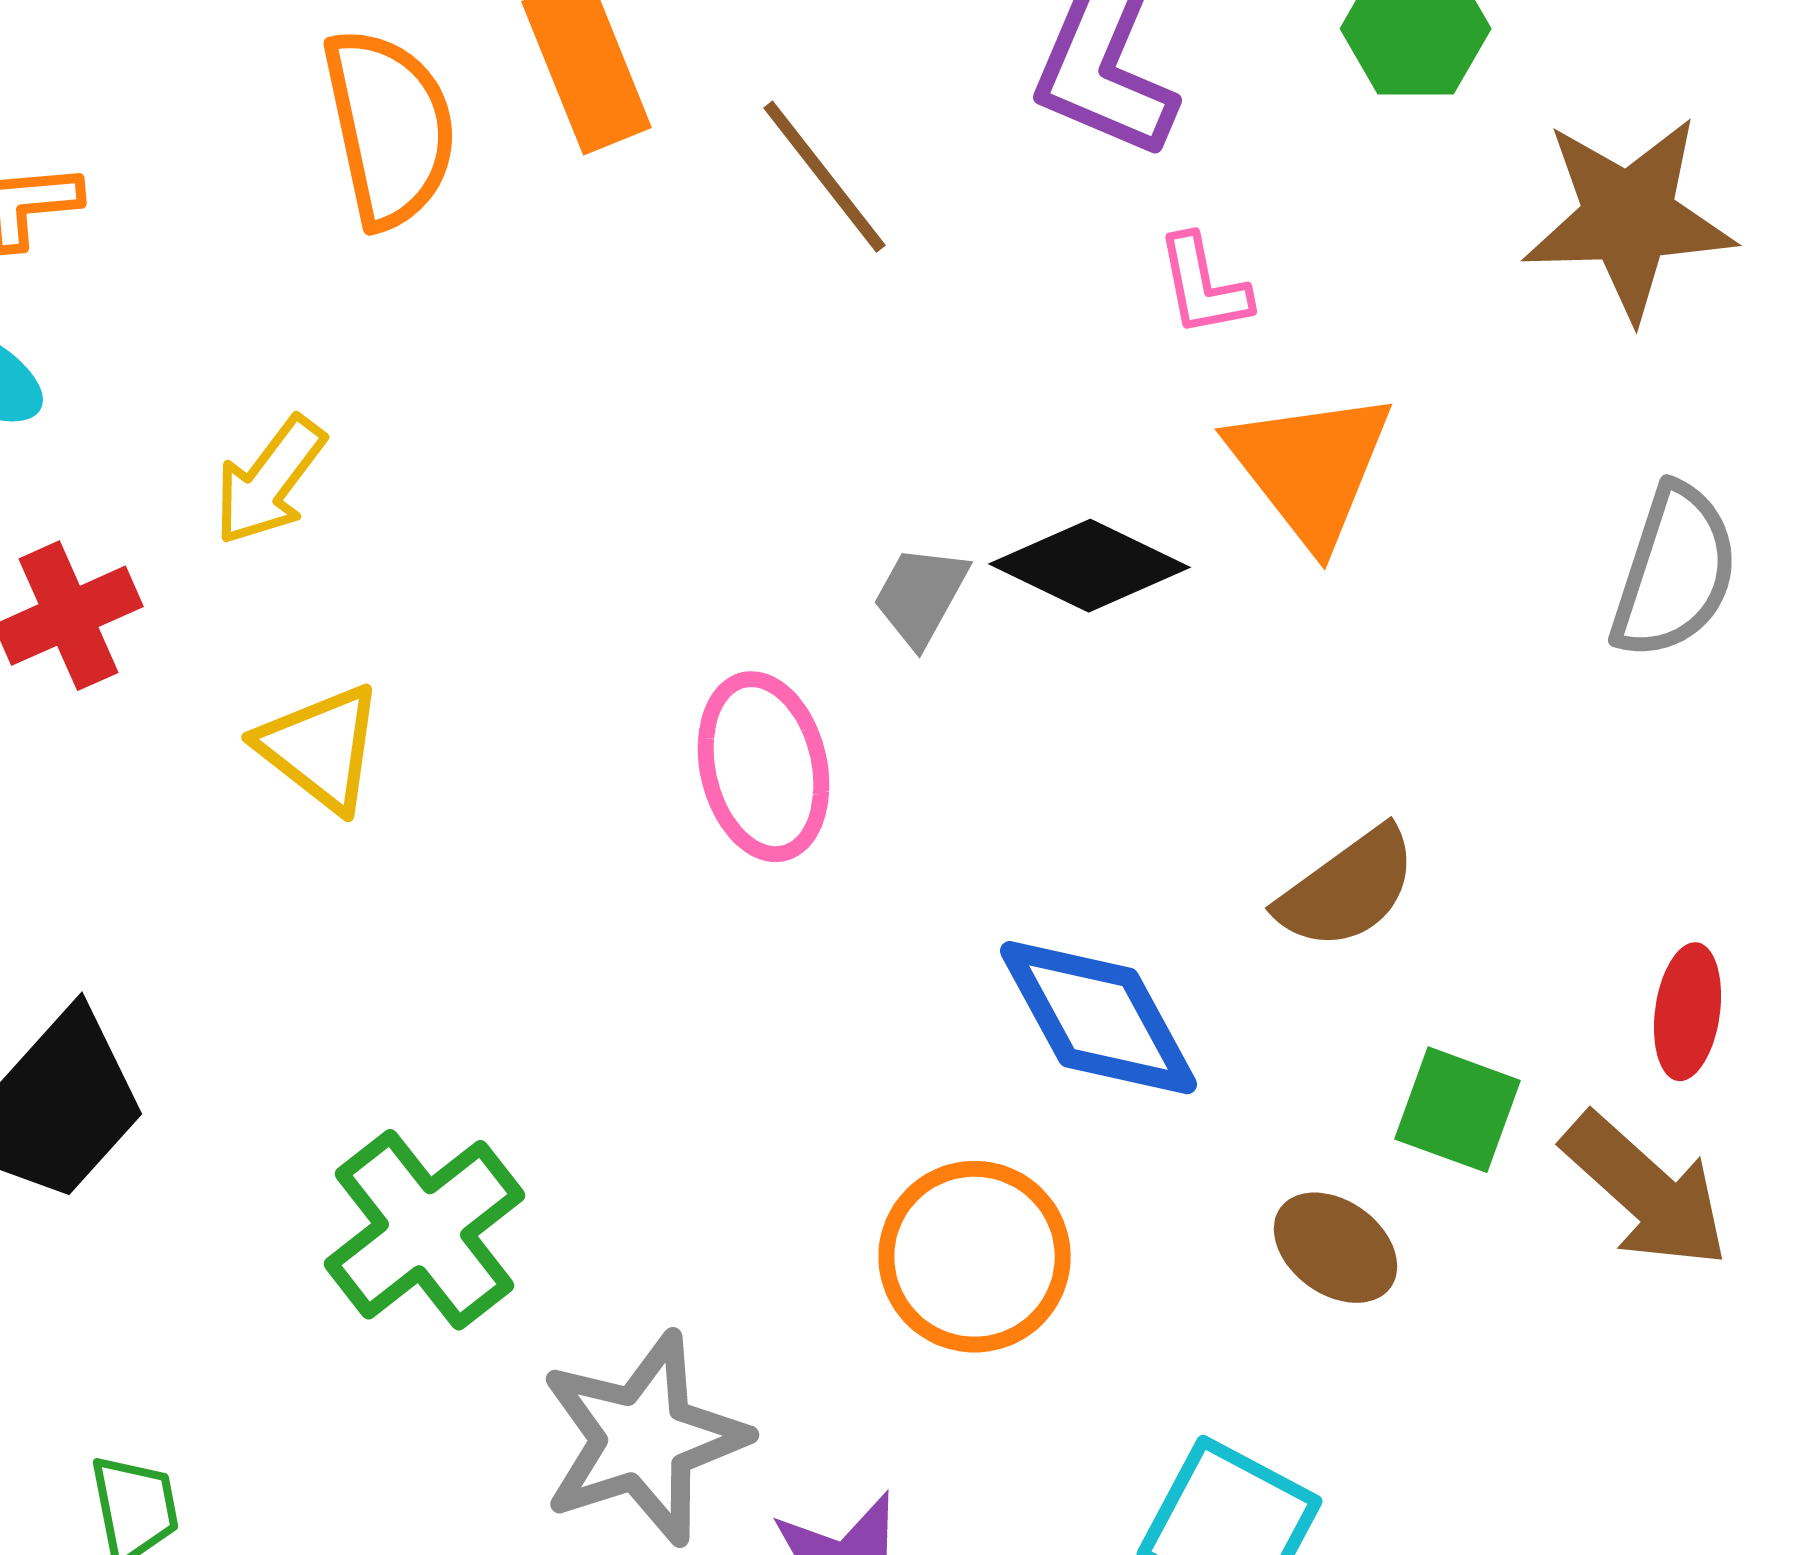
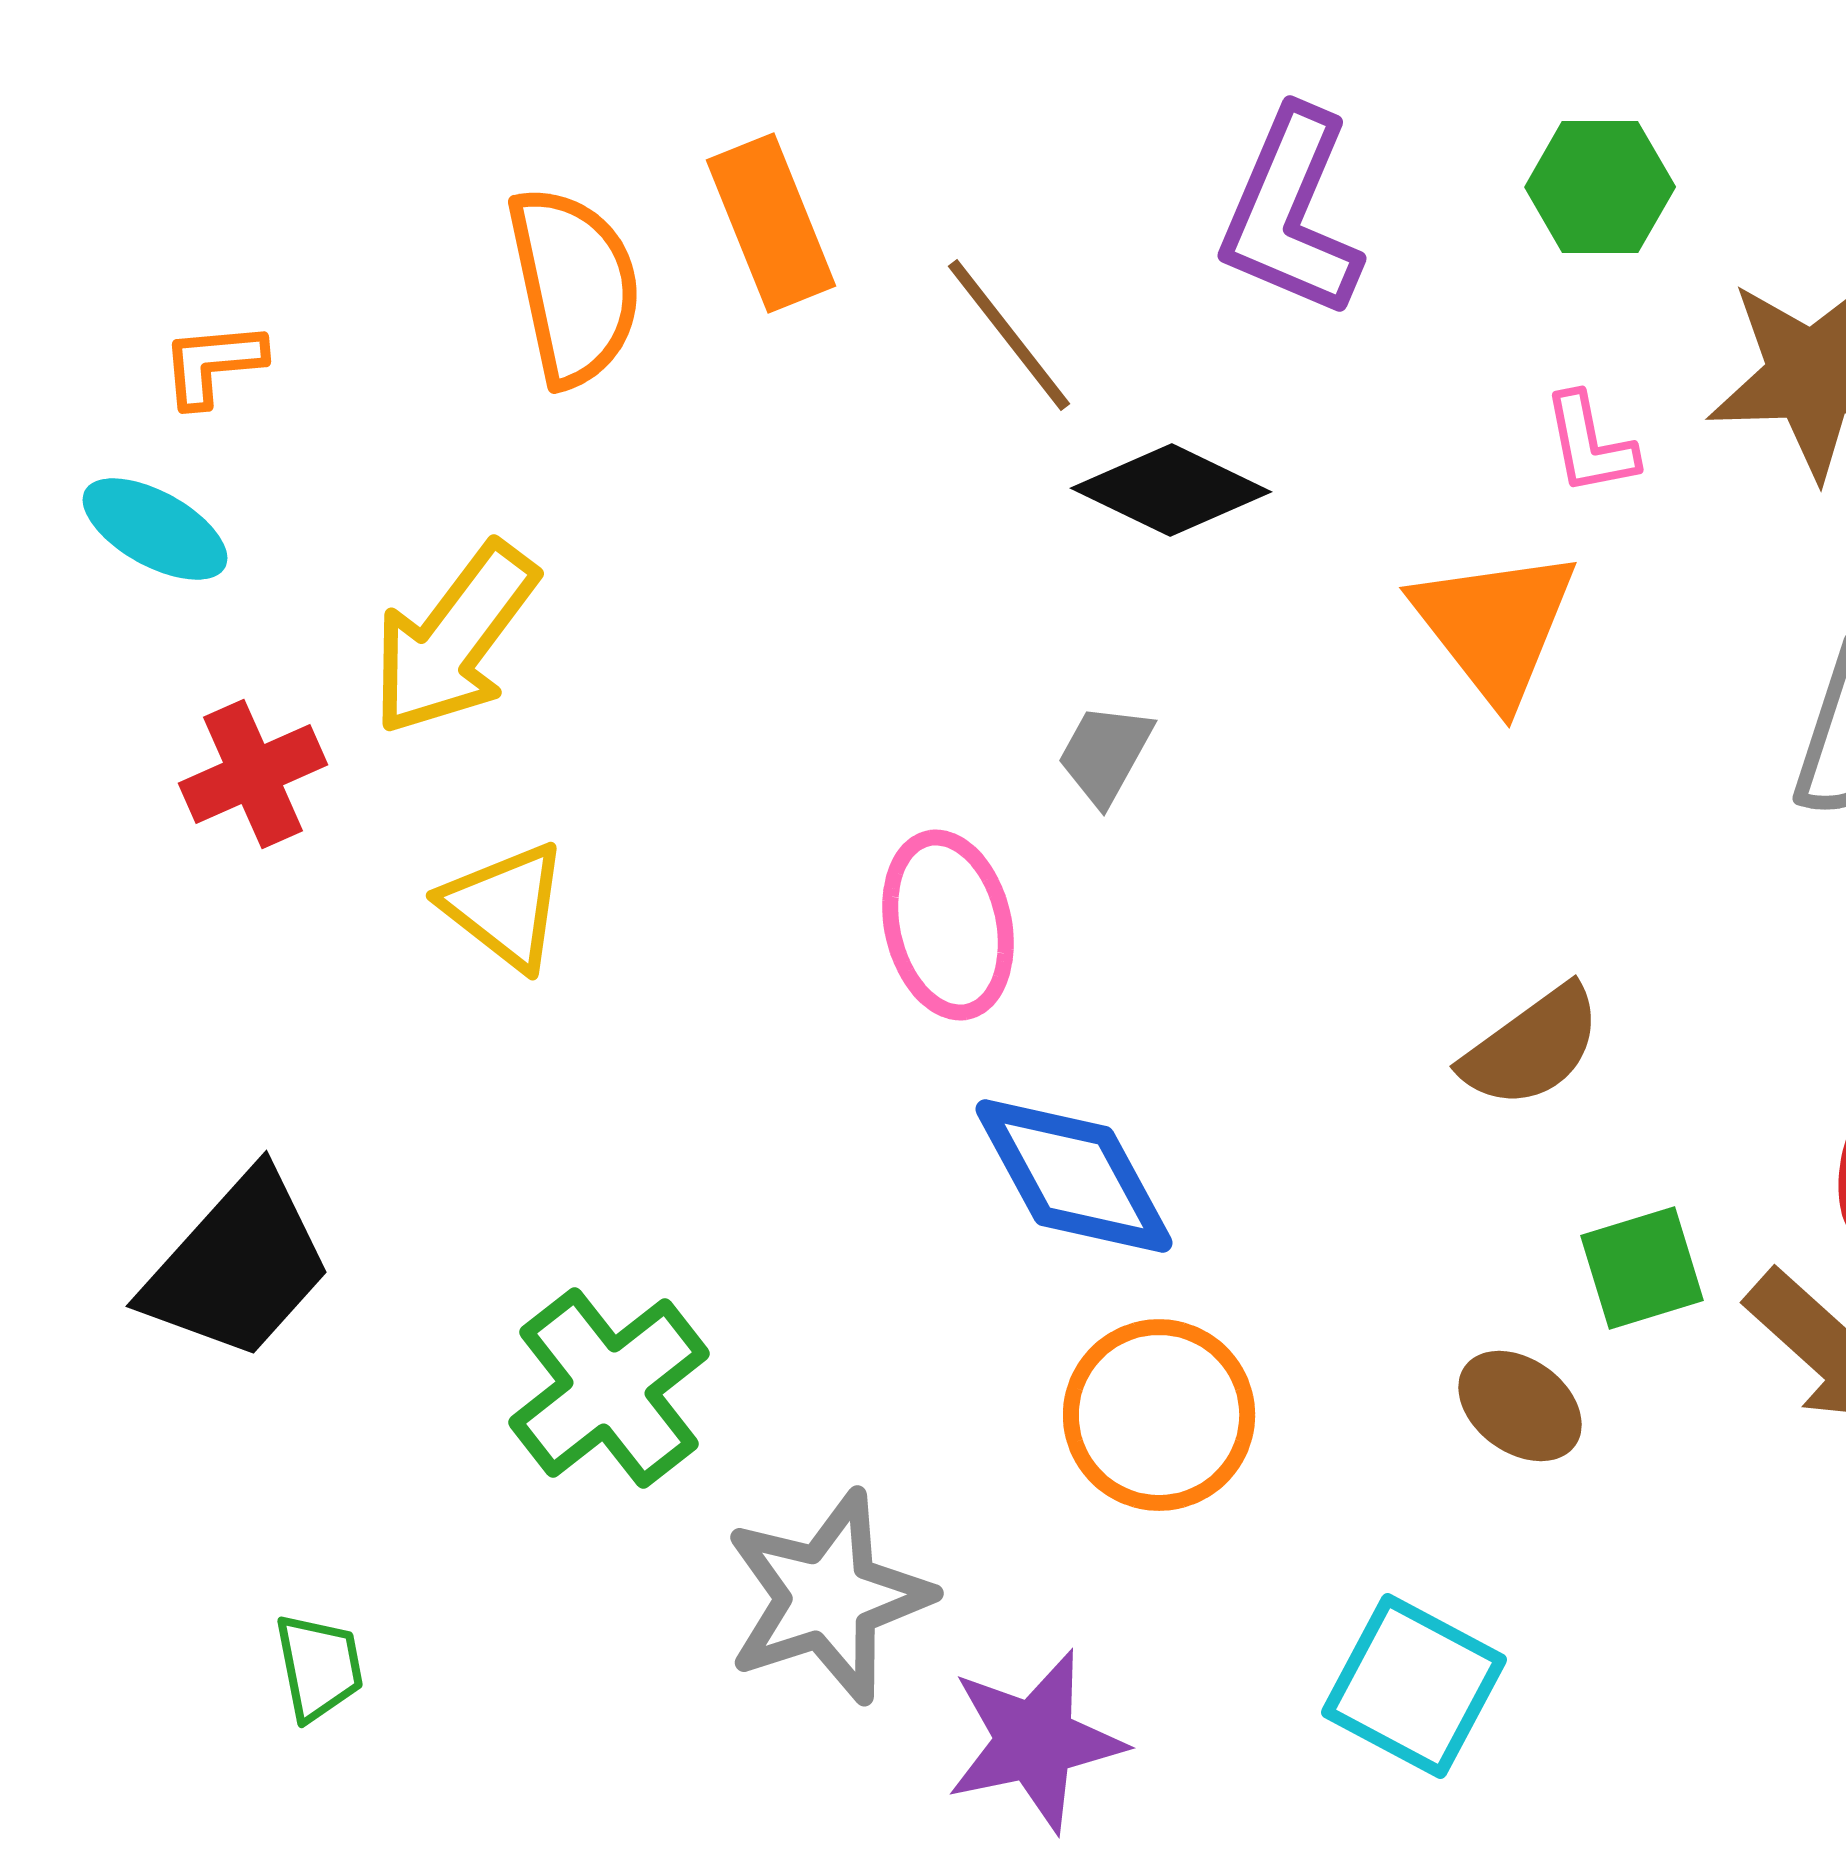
pink L-shape: (1204, 286) -> (1590, 444), moved
yellow arrow: (270, 481) -> (454, 639), size x1.5
black diamond: (1090, 566) -> (1171, 490), moved
blue diamond: (1098, 1018) -> (1074, 1176), moved
green square: (1458, 1110) -> (1642, 1268), turned -37

